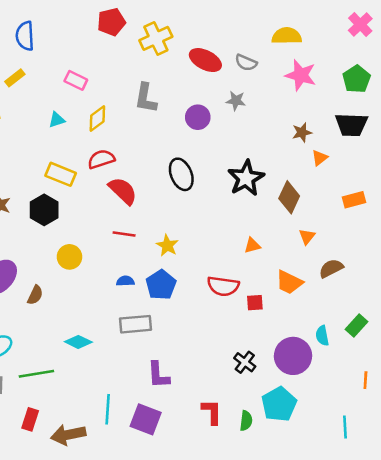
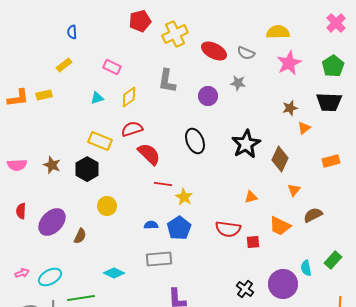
blue semicircle: (25, 36) -> (72, 32), size x0.6
pink star: (301, 75) -> (289, 63), turned 30
red line: (124, 234) -> (163, 184), moved

